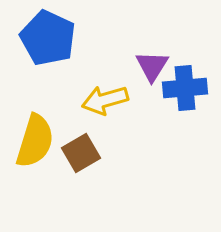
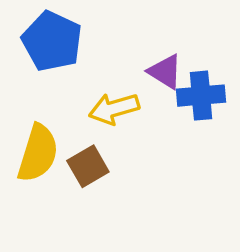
purple triangle: (152, 66) -> (165, 72), turned -30

